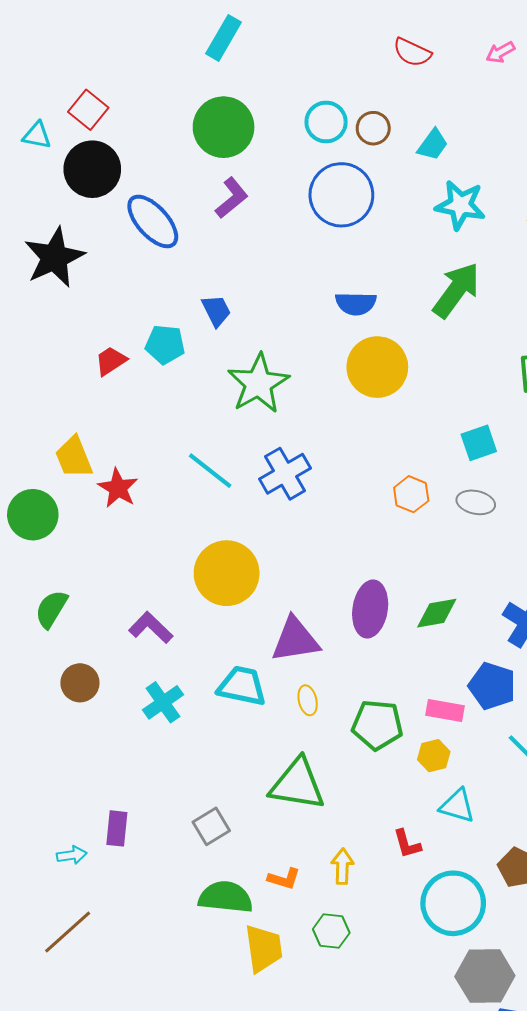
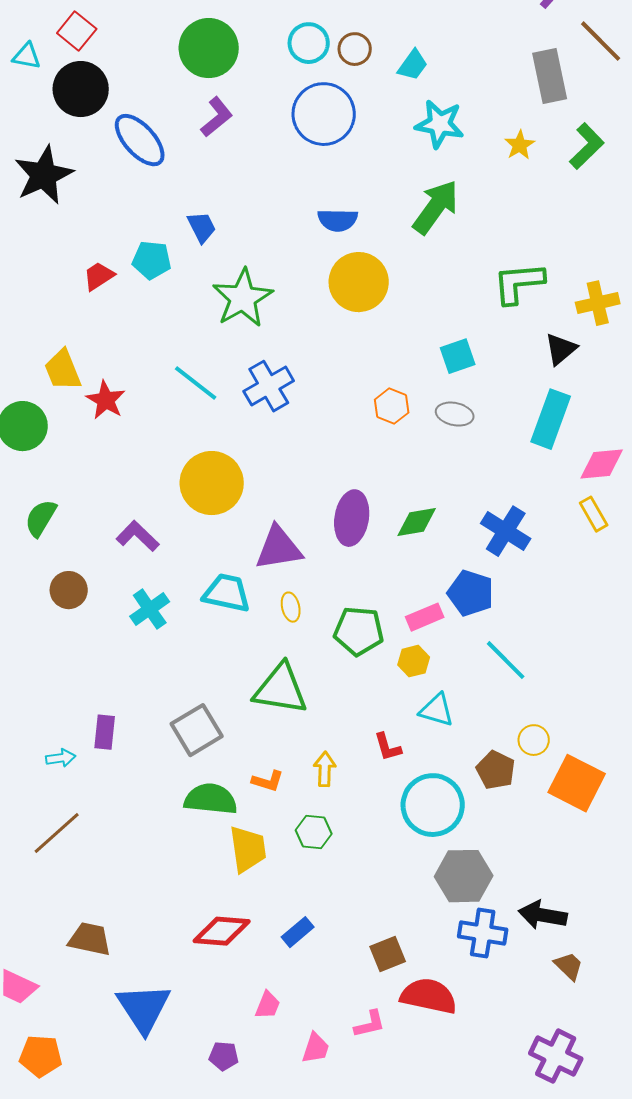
pink rectangle: (445, 711) -> (425, 617), turned -33
gray square: (211, 826) -> (197, 730), size x1.4

